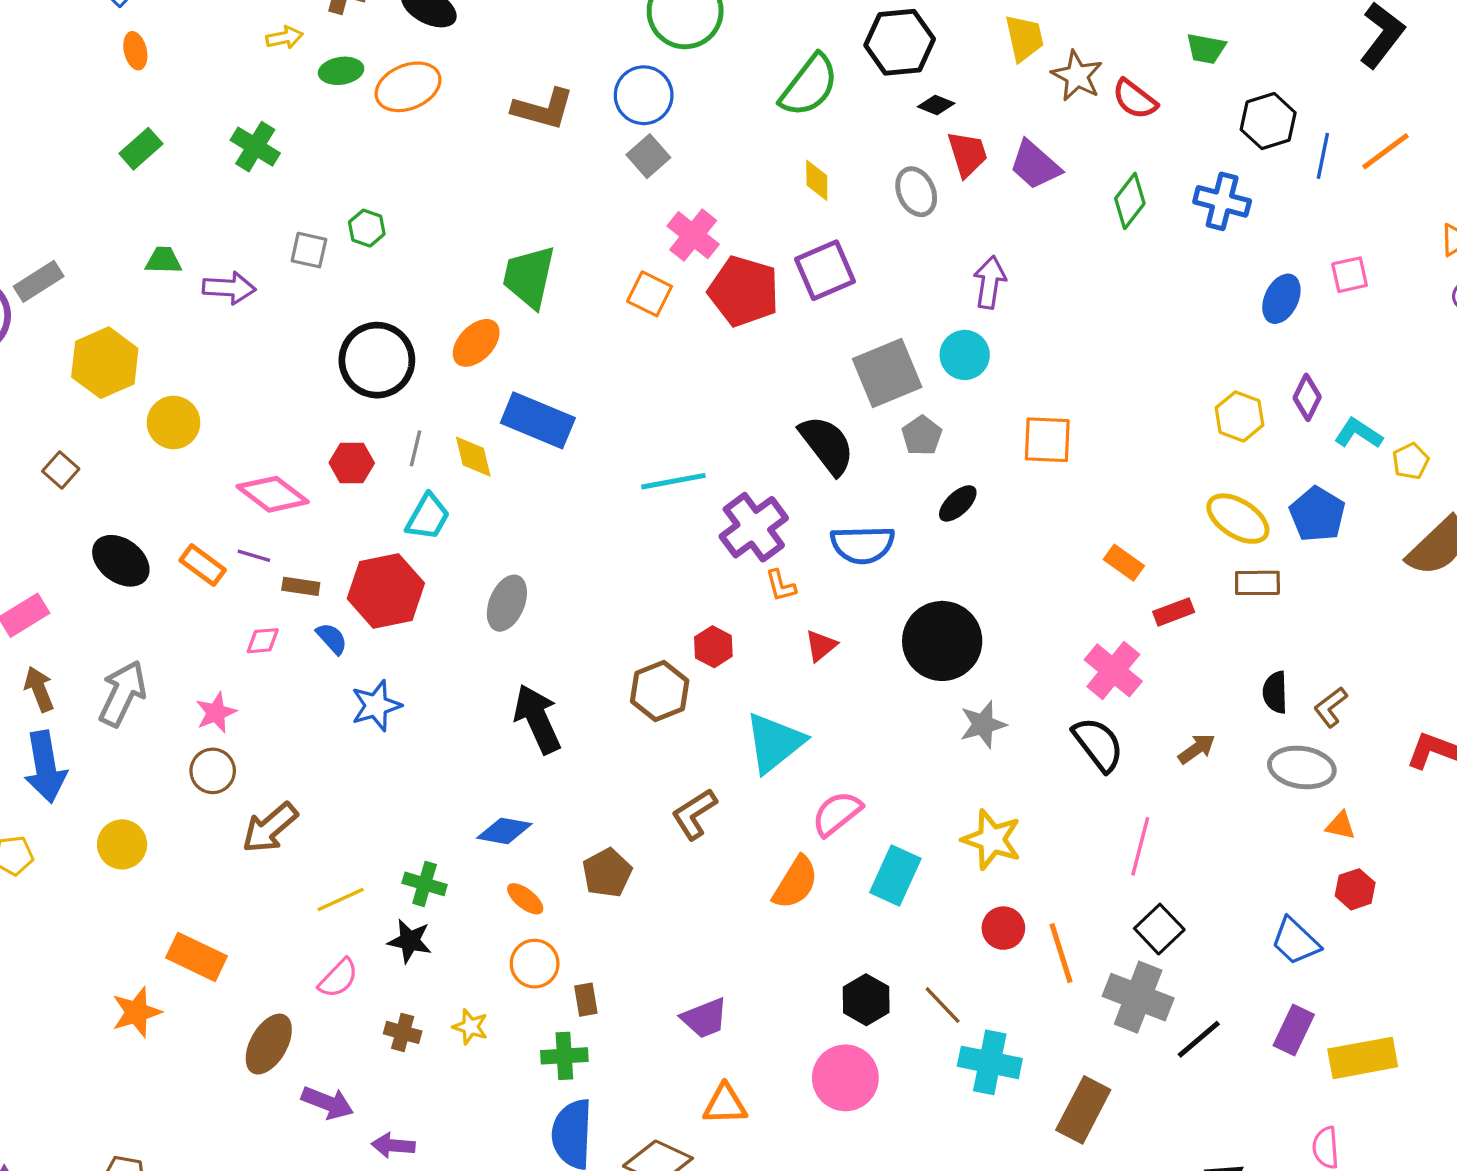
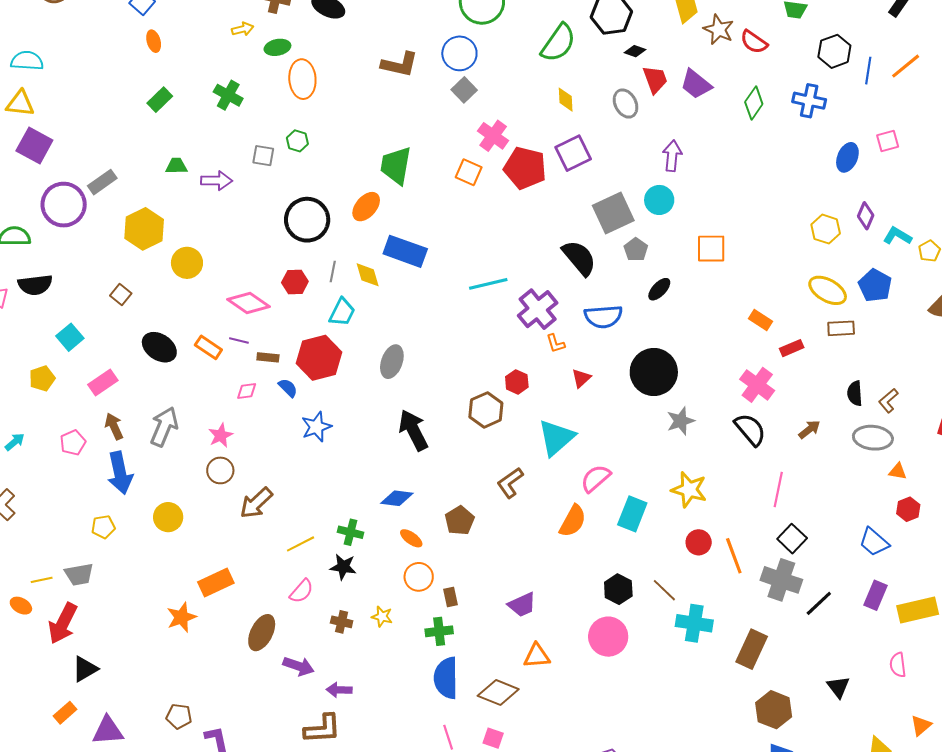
orange ellipse: (408, 87) -> (302, 79), moved, turned -69
orange rectangle: (196, 957) -> (216, 582), turned -48

